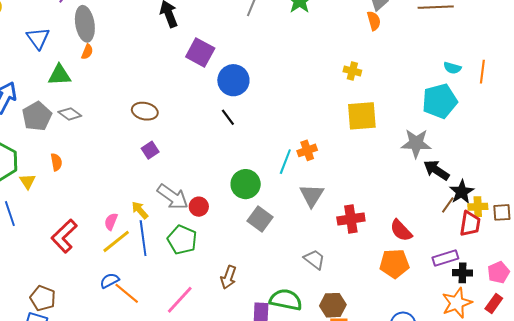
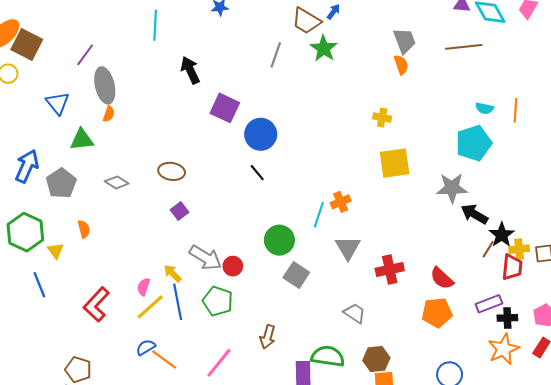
gray diamond: (70, 114) -> (117, 182), moved

